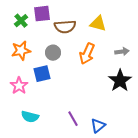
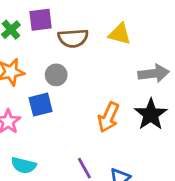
gray arrow: (122, 52) -> (154, 73), size x1.5
orange arrow: (87, 54) -> (108, 117), moved

